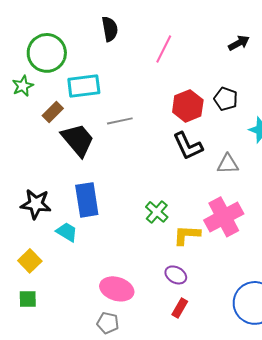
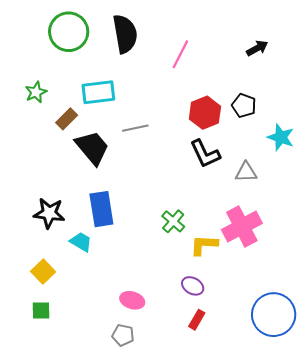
black semicircle: (110, 29) -> (125, 34), size x1.5
green circle: (47, 53) -> (69, 32), moved
pink ellipse: (117, 289) -> (132, 300), size x0.7

